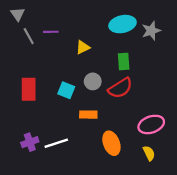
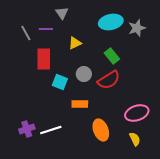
gray triangle: (18, 14) -> (62, 13), moved
green rectangle: (124, 62) -> (112, 56), turned -35
red rectangle: (29, 89) -> (44, 59), moved

